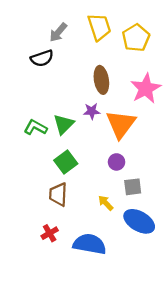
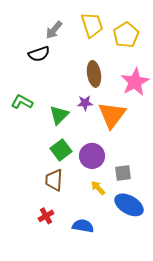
green L-shape: (36, 127) -> (22, 102), moved
purple circle: (117, 162) -> (92, 156), moved, size x1.6
blue semicircle: (90, 244) -> (83, 226), size x0.7

